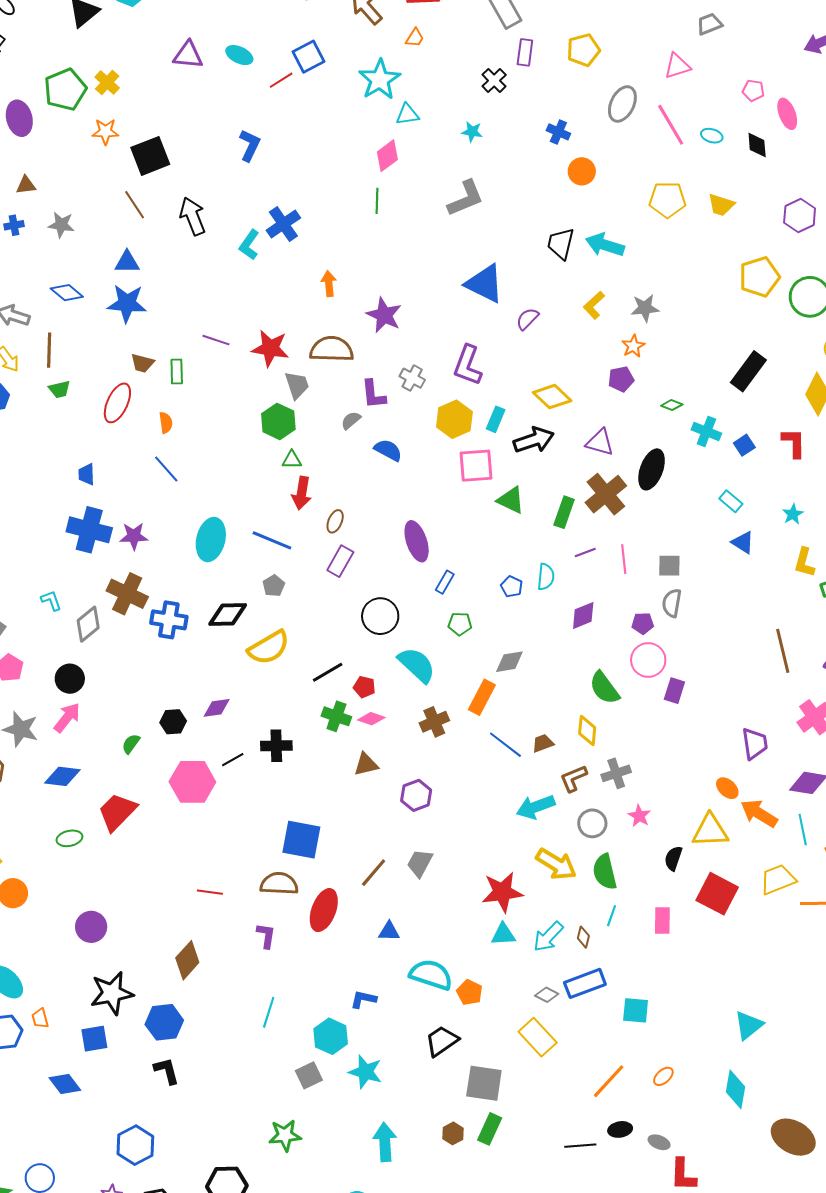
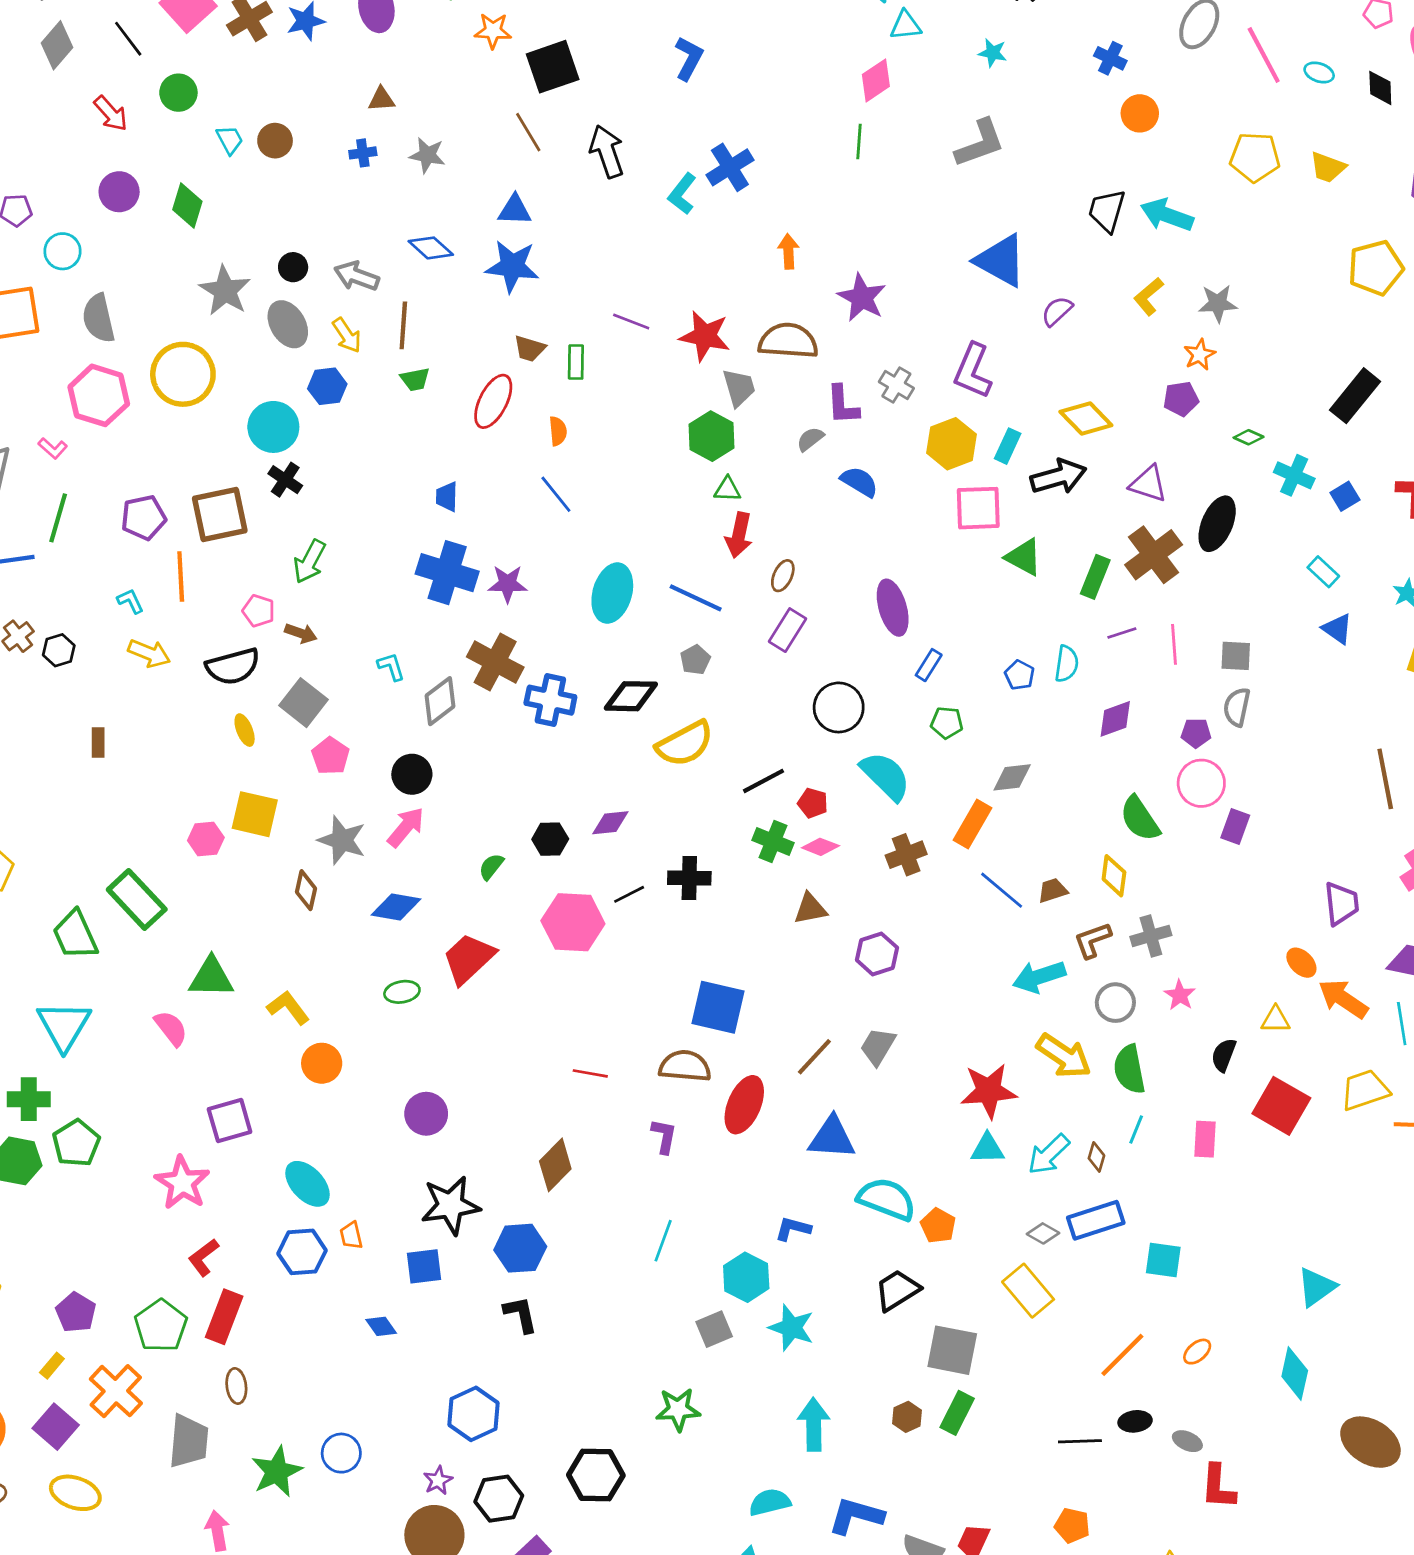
yellow triangle: (710, 831) -> (1276, 1020), size x0.6
blue triangle: (389, 931) -> (832, 1138), size x1.6
blue diamond: (65, 1084) -> (381, 1326), size x0.7

